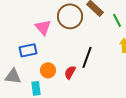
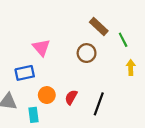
brown circle: (70, 16) -> (87, 53), moved, size x0.7
black line: (87, 57) -> (99, 104), moved

